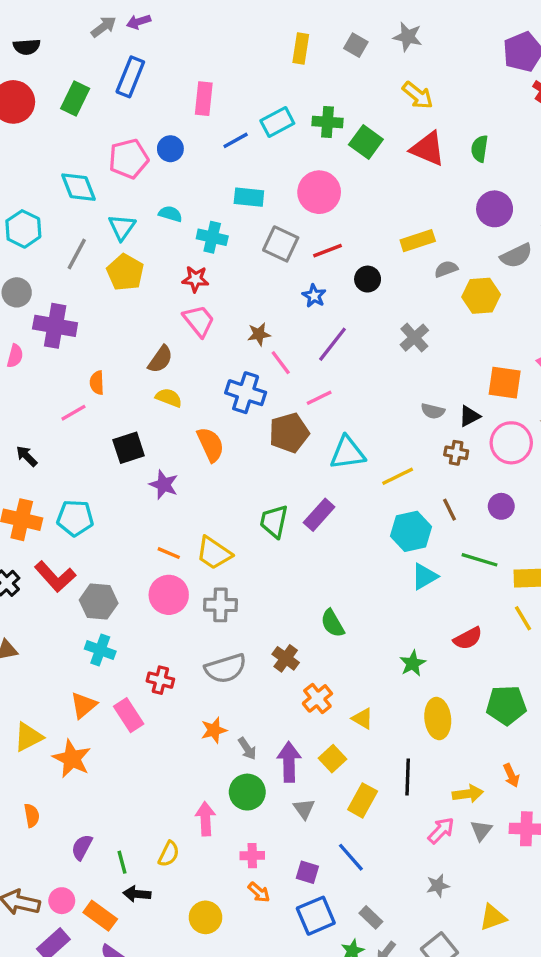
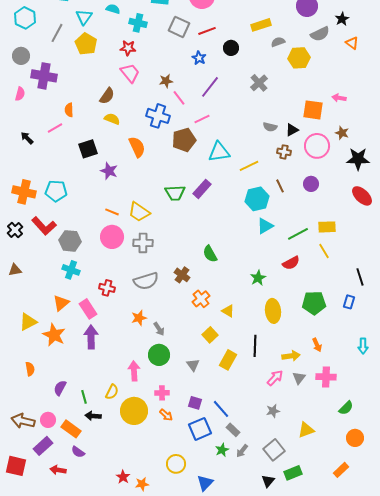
black arrow: (27, 456) -> (27, 138), moved
green trapezoid: (274, 521) -> (175, 193), turned -105
green line: (480, 560) -> (298, 234), moved, turned -45
purple arrow: (289, 762) -> (91, 337), moved
blue line: (351, 857) -> (221, 409), moved
yellow circle: (205, 917) -> (134, 411), moved, size x1.4

